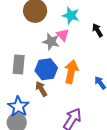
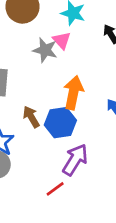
blue hexagon: (46, 69) -> (60, 123), moved

